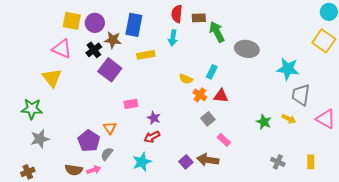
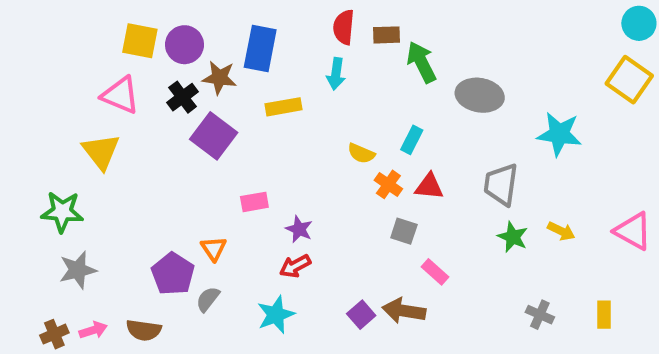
gray trapezoid: (301, 95) -> (501, 184), moved
gray square: (208, 119) -> (404, 231), turned -32
pink arrow: (94, 170) -> (93, 330), moved

